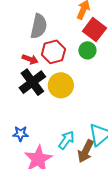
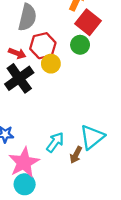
yellow circle: (61, 85) -> (51, 64), moved, size x0.7
brown arrow: (86, 151) -> (76, 155), size x0.7

